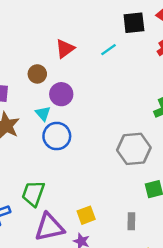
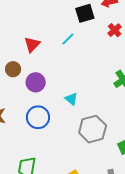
cyan triangle: (43, 114) -> (71, 99), moved
gray hexagon: (134, 149) -> (93, 129), moved

